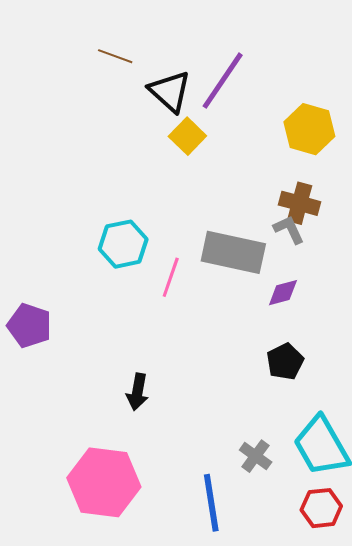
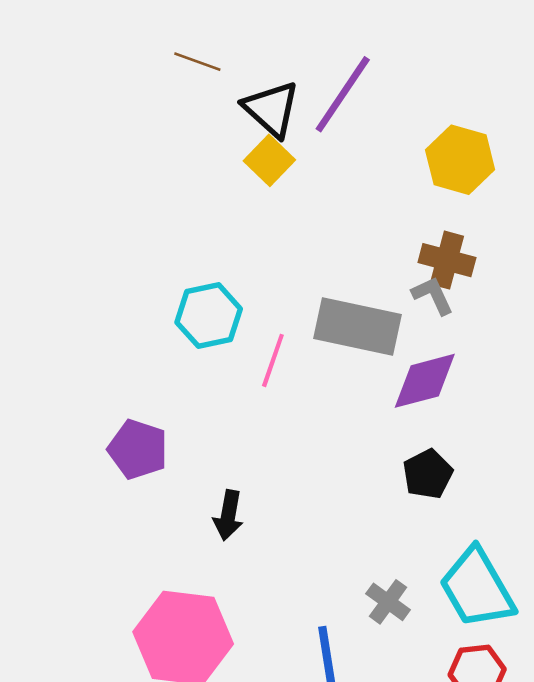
yellow square: (187, 136) -> (269, 160), moved
purple diamond: (283, 293) -> (425, 381), size x1.6
purple pentagon: (29, 326) -> (138, 449), moved

